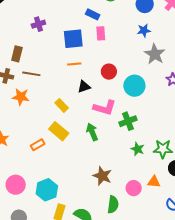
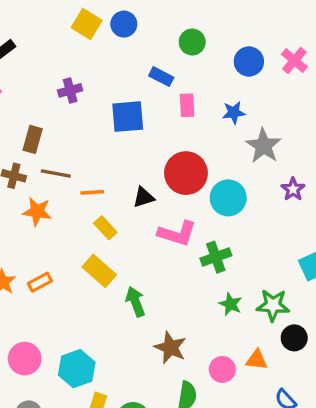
blue star: (144, 30) -> (234, 113), moved
pink rectangle: (101, 33) -> (187, 105), moved
orange line: (74, 64) -> (92, 192), moved
red circle: (109, 72) -> (186, 173), size x1.6
green arrow: (92, 132) -> (135, 302), moved
orange rectangle: (38, 145) -> (40, 282), moved

